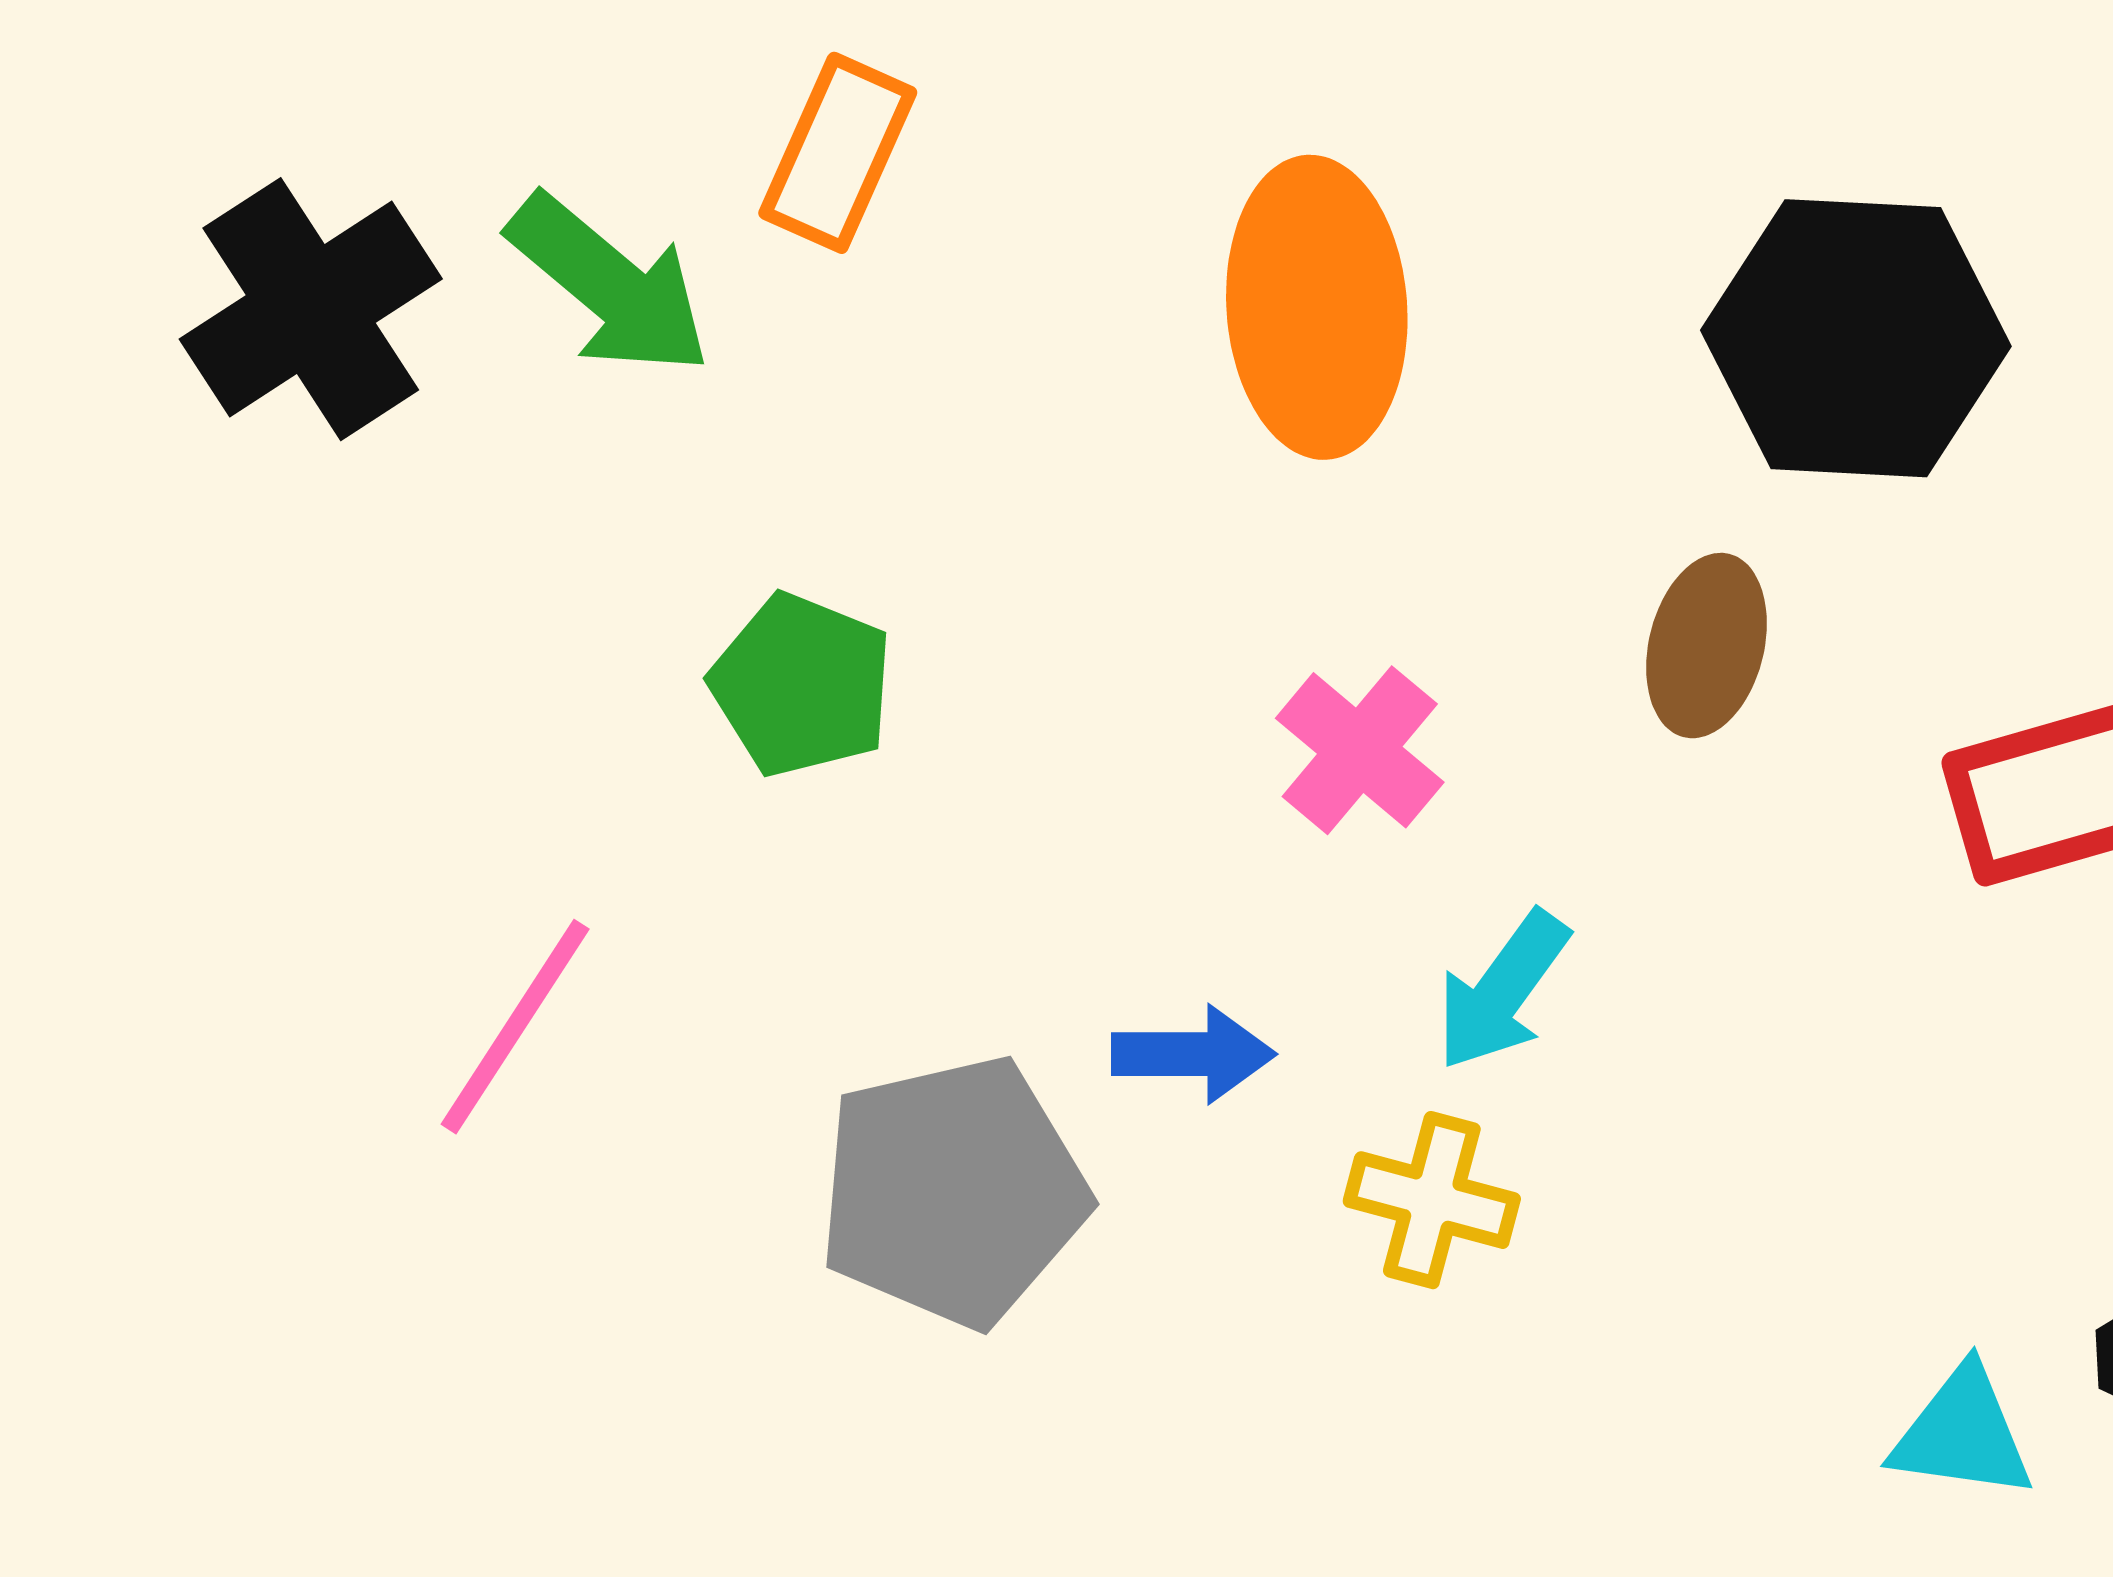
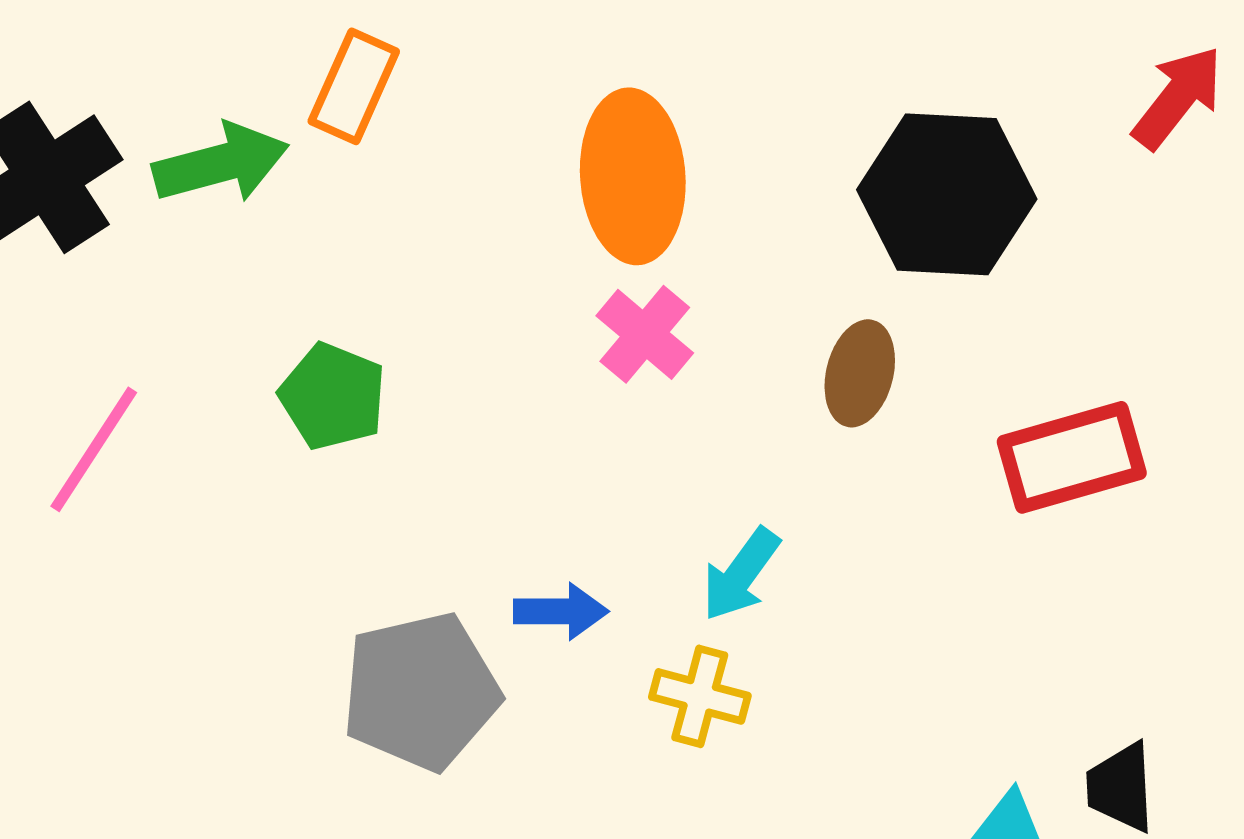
green arrow: (609, 285) -> (221, 163), turned -55
pink cross: (1360, 750) -> (645, 334), moved
pink line: (515, 1027) -> (94, 449), moved

